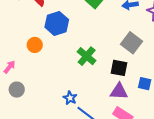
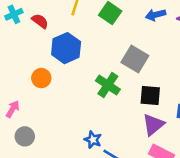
gray square: (132, 43) -> (135, 59), moved
purple triangle: (119, 91) -> (153, 125), turned -36

